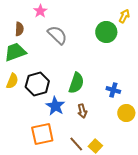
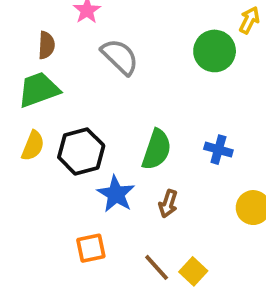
blue cross: (113, 90) -> (218, 150), moved
brown arrow: (82, 111) -> (168, 204), turned 32
orange square: (42, 134) -> (91, 248), size x0.7

